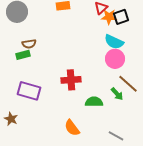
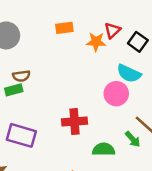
orange star: (109, 17) -> (96, 42), moved
black square: (121, 17) -> (138, 42), turned -35
pink circle: (115, 59) -> (116, 94), moved

